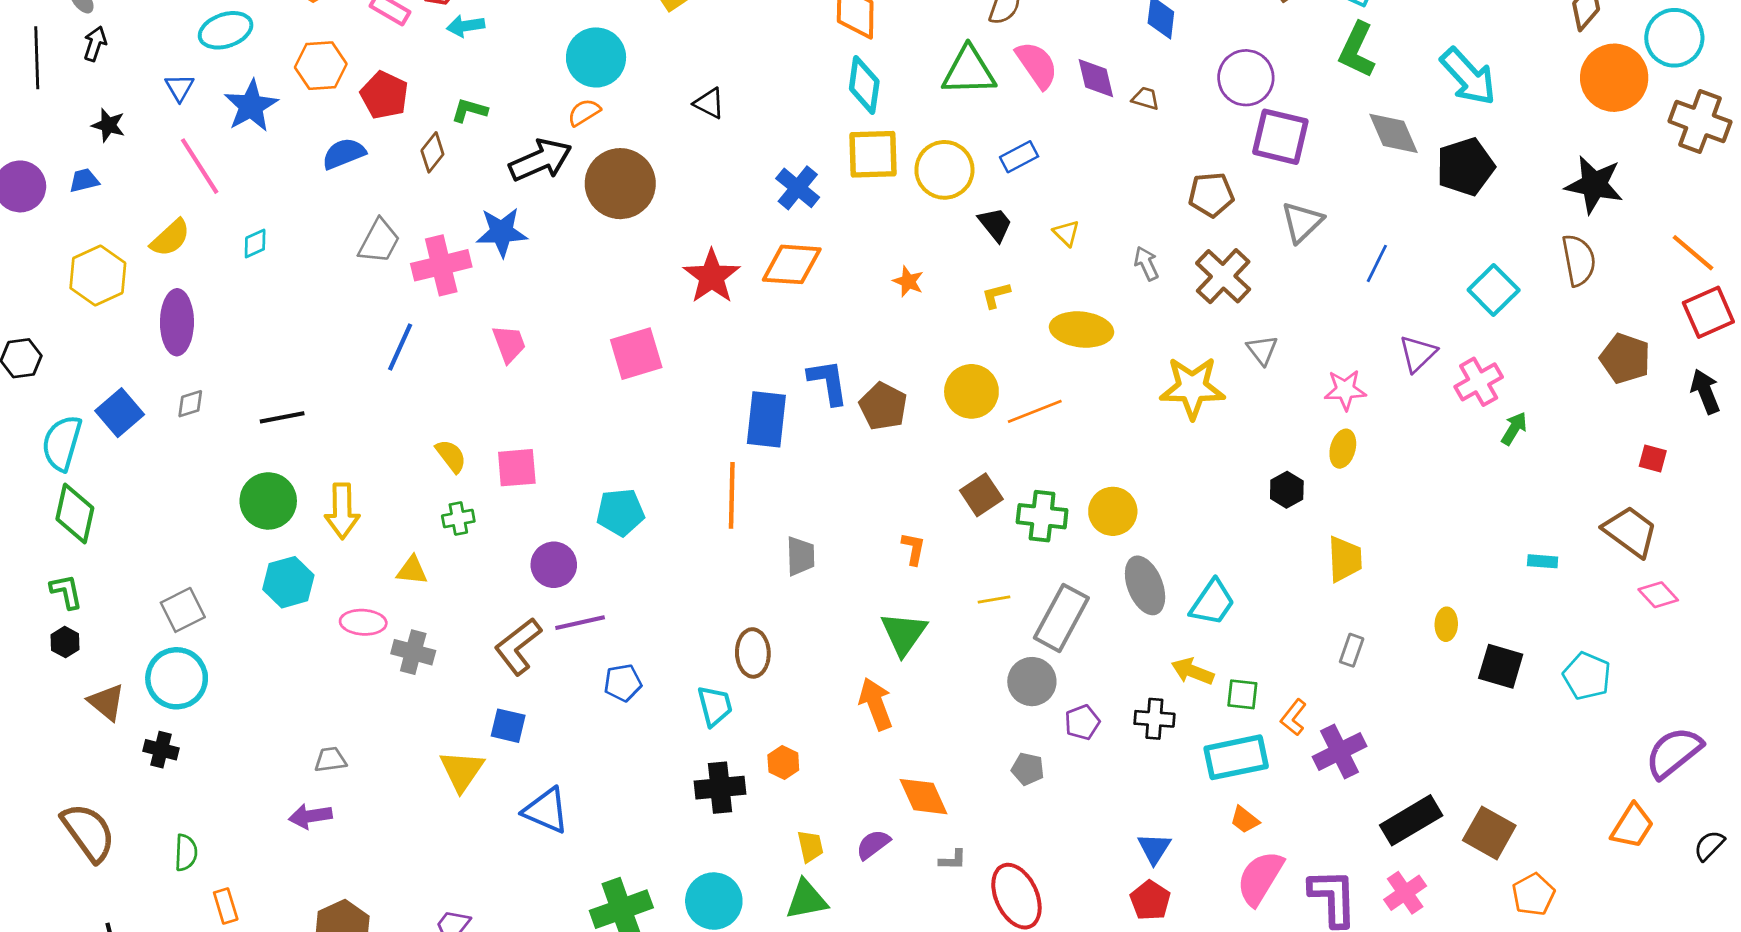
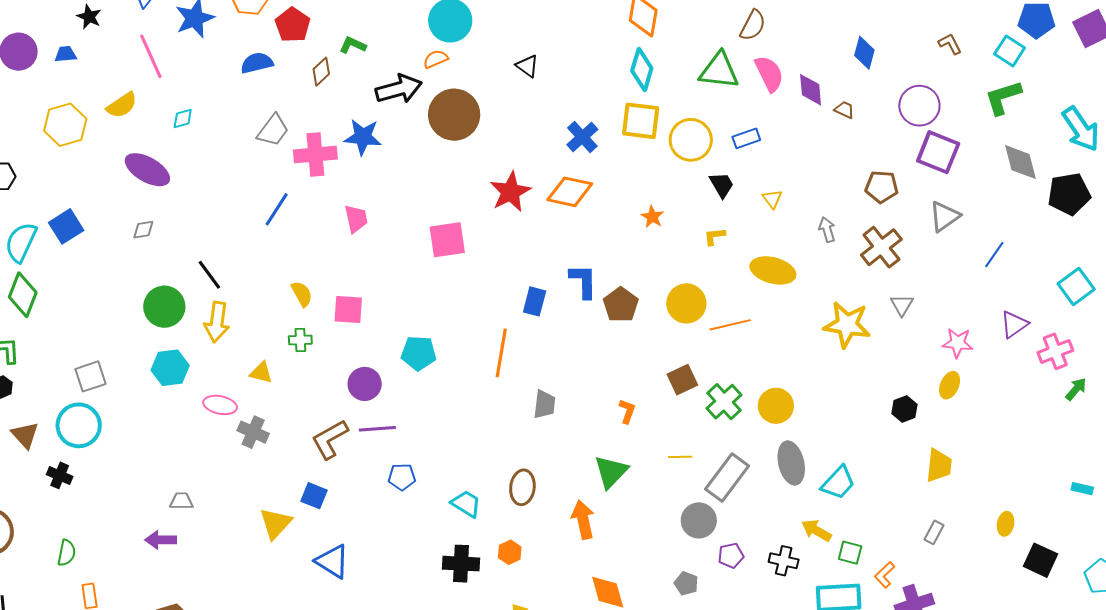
green L-shape: (1357, 50) -> (1003, 97), turned 39
purple ellipse: (177, 322) -> (147, 170), moved, turned -69
gray diamond: (190, 404) -> (143, 230), moved
black line: (282, 417) -> (209, 275), moved, turned 56
blue rectangle: (766, 419) -> (535, 301), size x0.7
green cross: (1042, 516) -> (724, 402), turned 33
brown ellipse: (753, 653) -> (522, 487), moved
cyan trapezoid: (715, 706) -> (466, 504), turned -52

